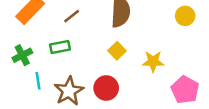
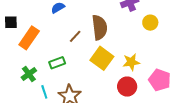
brown line: (72, 16) -> (75, 36), moved
yellow square: (117, 51) -> (102, 58), size x1.6
red circle: (106, 88) -> (127, 87), moved

